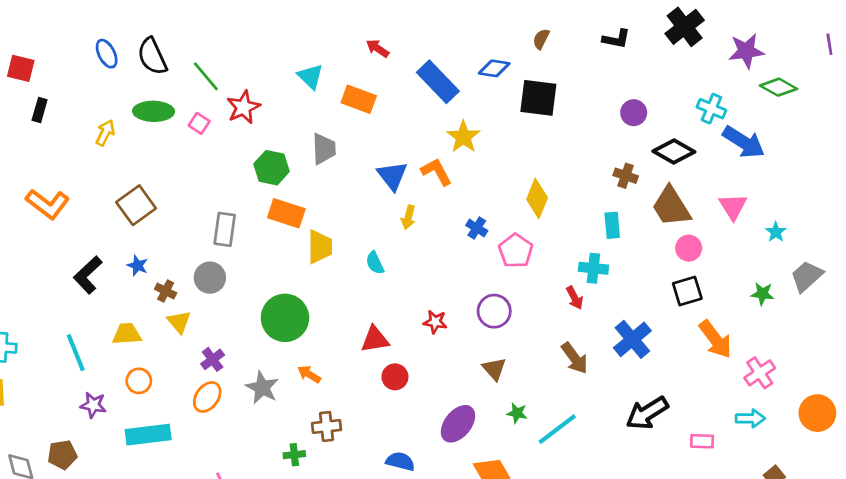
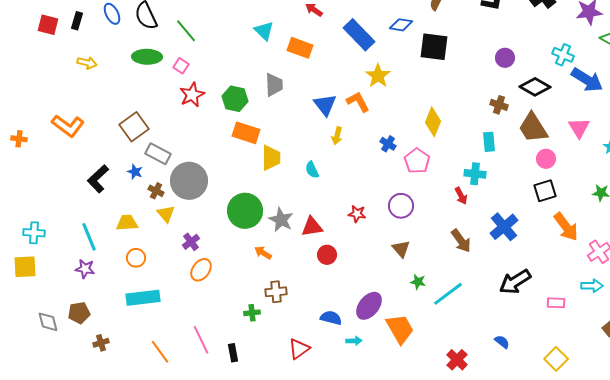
red star: (243, 107) -> (192, 95), moved
black rectangle: (40, 110) -> (77, 21), moved
yellow arrow: (105, 133) -> (87, 63), moved, turned 78
gray rectangle: (225, 229) -> (158, 154), moved, turned -70
gray circle: (210, 278) -> (189, 181), size x1.6
gray star: (262, 388) -> (281, 220), moved
orange ellipse: (207, 397) -> (201, 270), moved
purple star: (93, 405) -> (85, 269), moved
purple ellipse: (458, 424) -> (369, 306), moved

